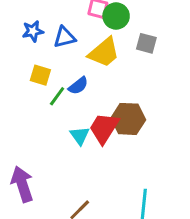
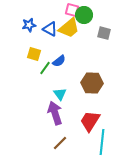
blue triangle: (65, 37) -> (50, 29), turned 42
yellow trapezoid: (104, 52) -> (69, 28), moved
red trapezoid: (104, 128) -> (90, 121), moved
purple arrow: (22, 184) -> (55, 113), moved

